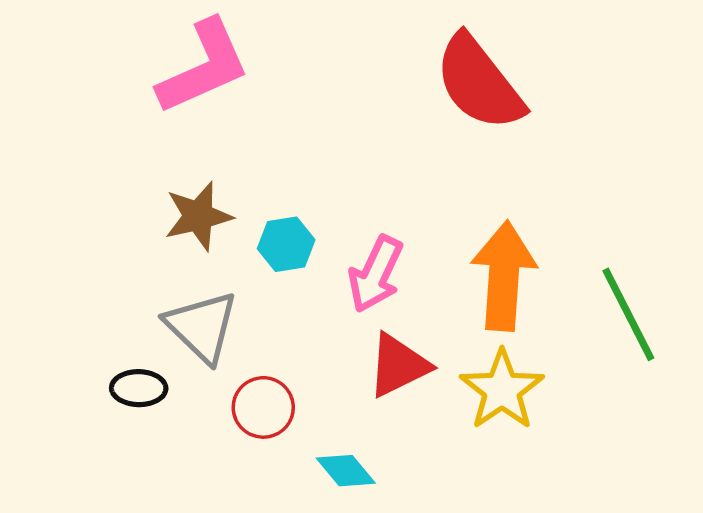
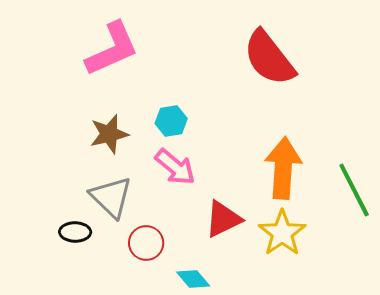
cyan hexagon: (286, 244) -> (171, 121), moved
pink arrow: (376, 274) -> (175, 167), moved, turned -75

